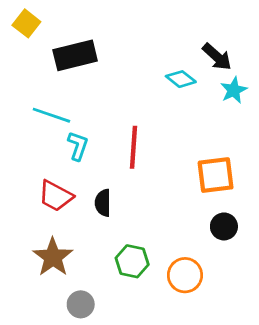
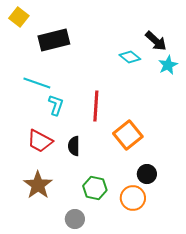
orange square: (216, 175) -> (128, 135), moved, turned -32
black circle: (224, 226) -> (147, 174), moved
gray circle: (81, 304) -> (75, 219), moved

